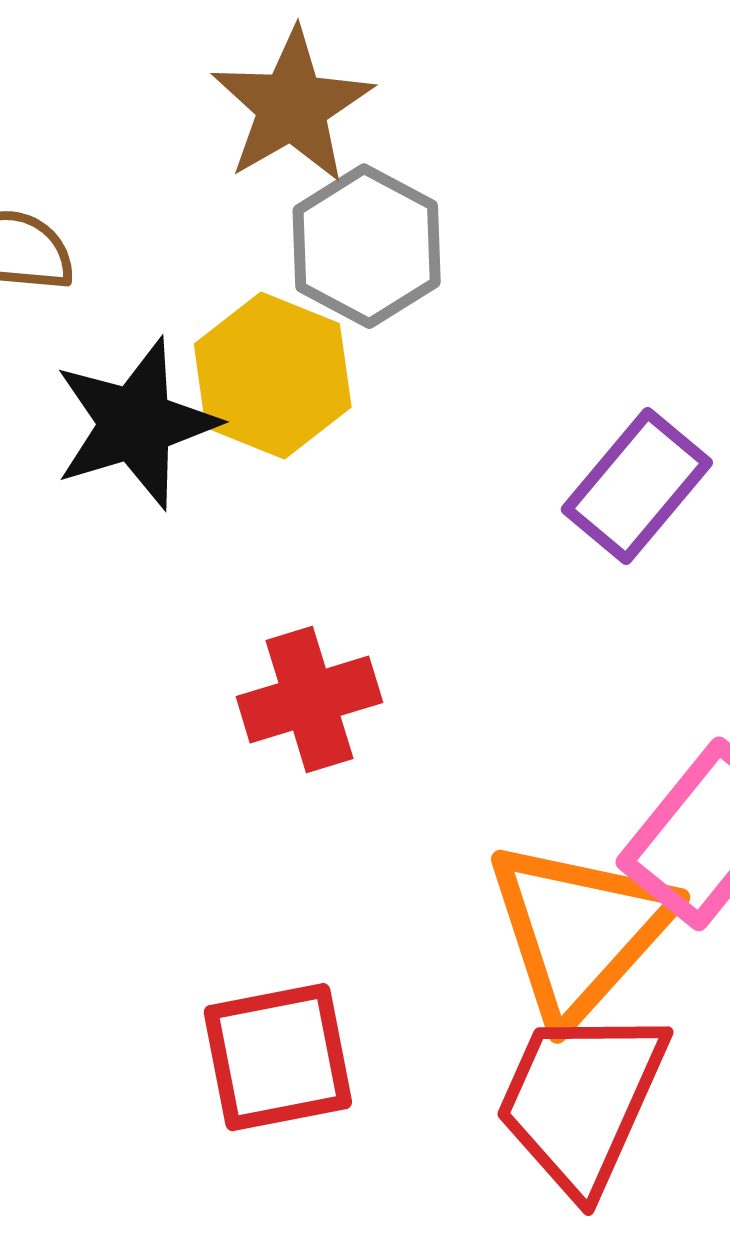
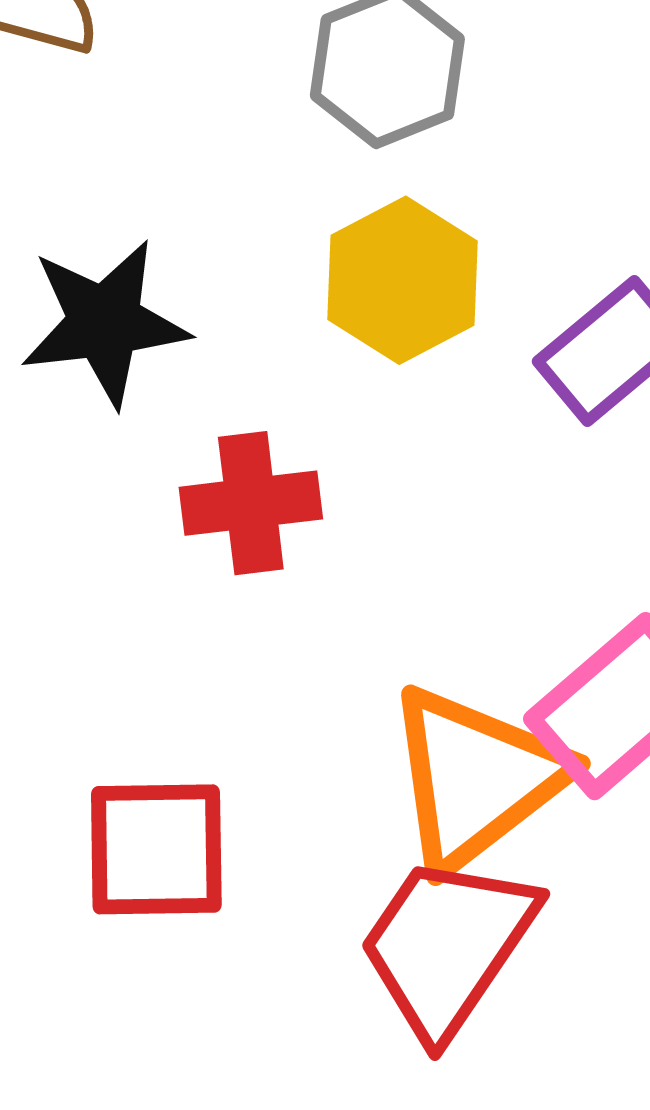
yellow hexagon: (273, 376) -> (402, 280), moved
black star: (136, 424) -> (105, 323), moved

